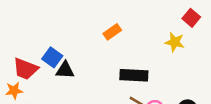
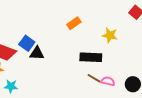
yellow star: (175, 42) -> (110, 35), moved

